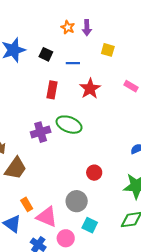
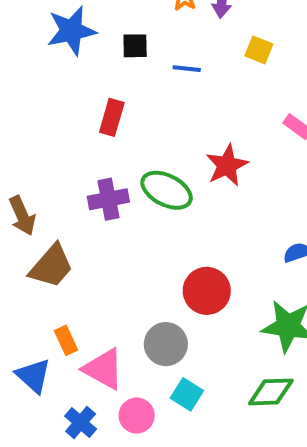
black square: (46, 54) -> (135, 46), turned -32
red star: (90, 89) -> (227, 165), moved
red rectangle: (52, 90) -> (112, 117), moved
red circle: (94, 173) -> (207, 291), size x1.5

